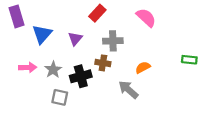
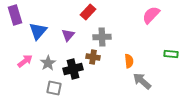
pink semicircle: (146, 18) -> (151, 15), moved, turned -90
pink arrow: (28, 67) -> (25, 61), turned -35
orange semicircle: (143, 67) -> (129, 61), turned 112
gray arrow: (128, 90) -> (142, 81), moved

